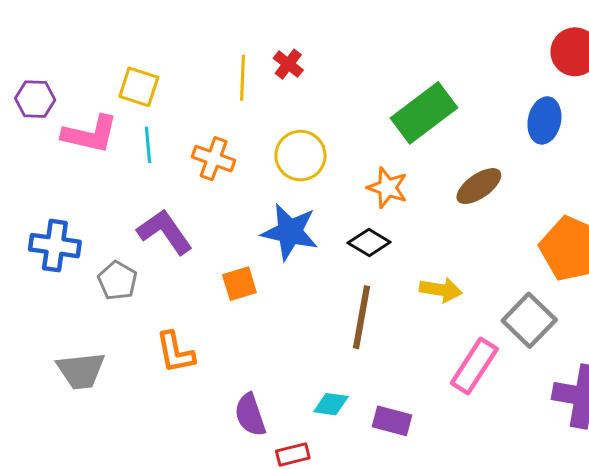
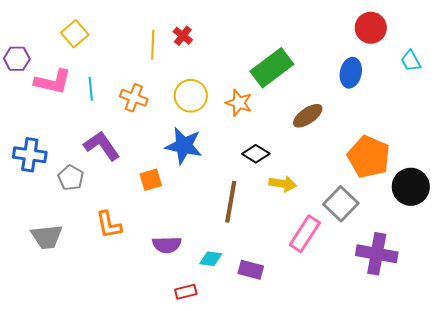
yellow square: (139, 87) -> (75, 34), moved, turned 32
orange star: (387, 188) -> (239, 103), moved
black diamond: (369, 242) -> (256, 154), moved
purple semicircle: (250, 415) -> (167, 245), moved, turned -72

